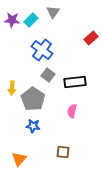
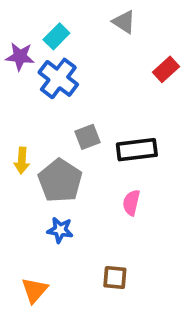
gray triangle: (53, 12) -> (124, 22), moved, turned -32
purple star: (12, 20) -> (20, 57), moved
blue cross: (42, 50) -> (58, 78), moved
gray square: (48, 75) -> (88, 137), turned 32

